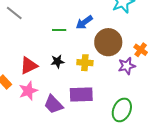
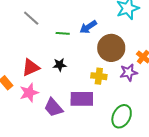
gray line: (14, 13) -> (31, 18), moved
yellow cross: (85, 63) -> (99, 76), moved

